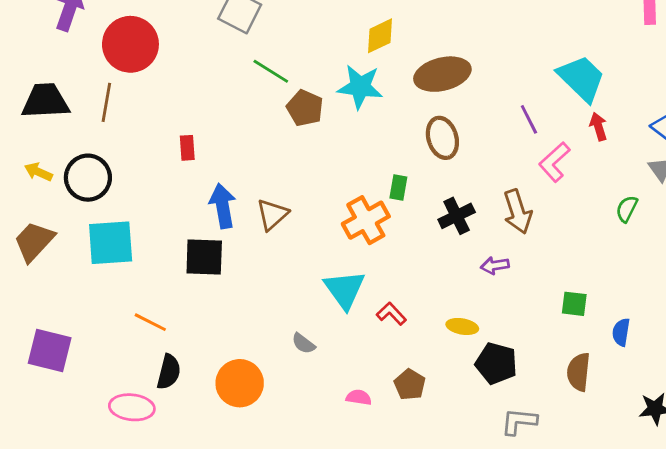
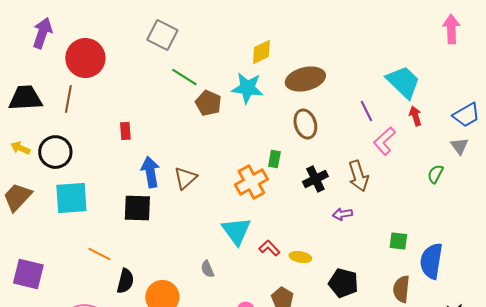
yellow ellipse: (462, 326) -> (300, 257), moved
blue semicircle: (621, 332) -> (431, 261), size x1.8
gray semicircle: (303, 343) -> (207, 269), turned 30
black semicircle: (169, 372) -> (125, 281), moved

